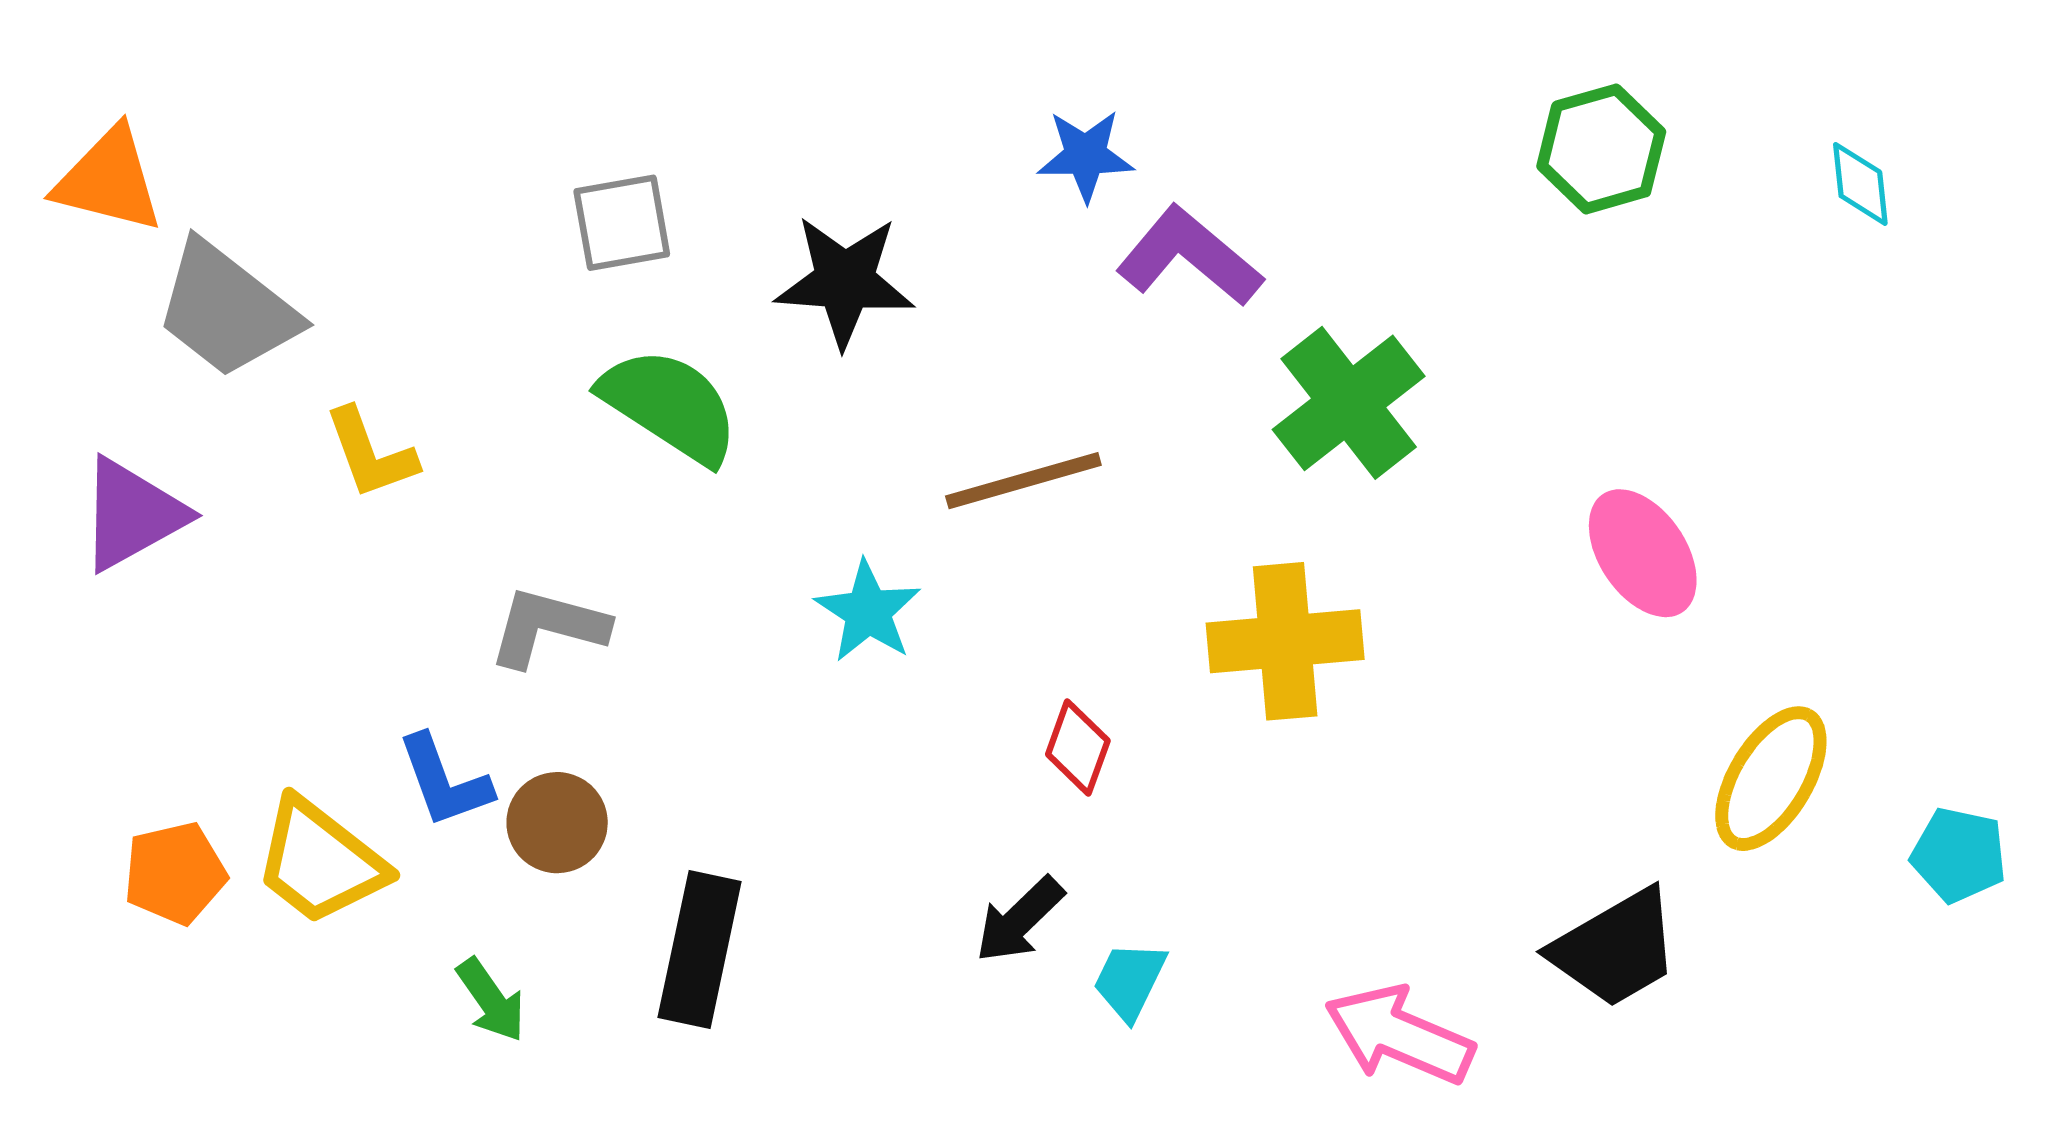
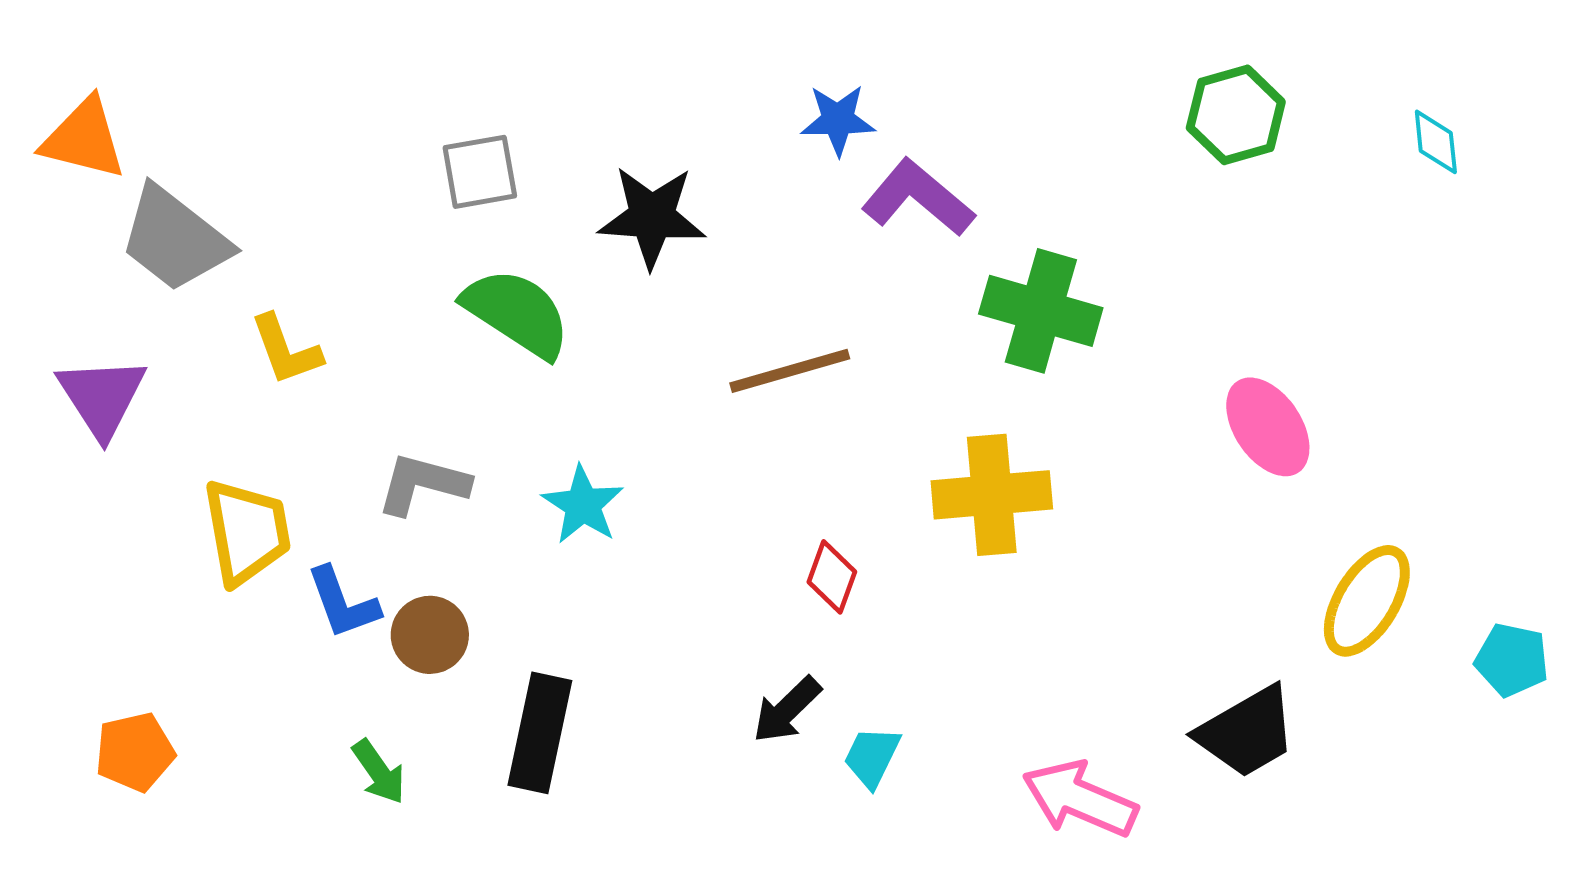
green cross: (1349, 403) -> (1041, 311), turned -36
purple triangle: (132, 514) -> (102, 397), turned -34
cyan star: (868, 611) -> (583, 505), moved
yellow trapezoid: (320, 862) -> (247, 532), moved, turned -138
orange pentagon: (175, 873) -> (135, 752), moved

